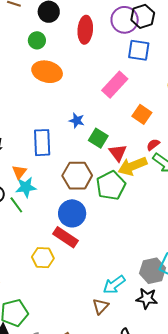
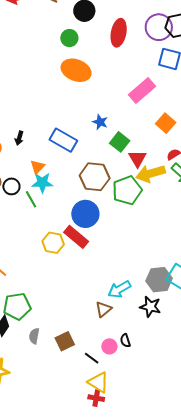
blue rectangle: (42, 143) -> (63, 140), turned -64
yellow hexagon: (43, 258) -> (53, 243), moved

